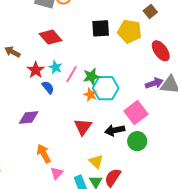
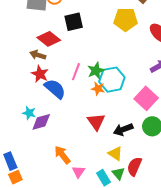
black square: (101, 28) -> (74, 22), moved
brown arrow: (12, 52) -> (38, 55), moved
cyan star: (55, 67) -> (29, 113), moved
blue semicircle: (48, 87) -> (55, 89), size x1.6
black arrow: (115, 130) -> (123, 129), moved

